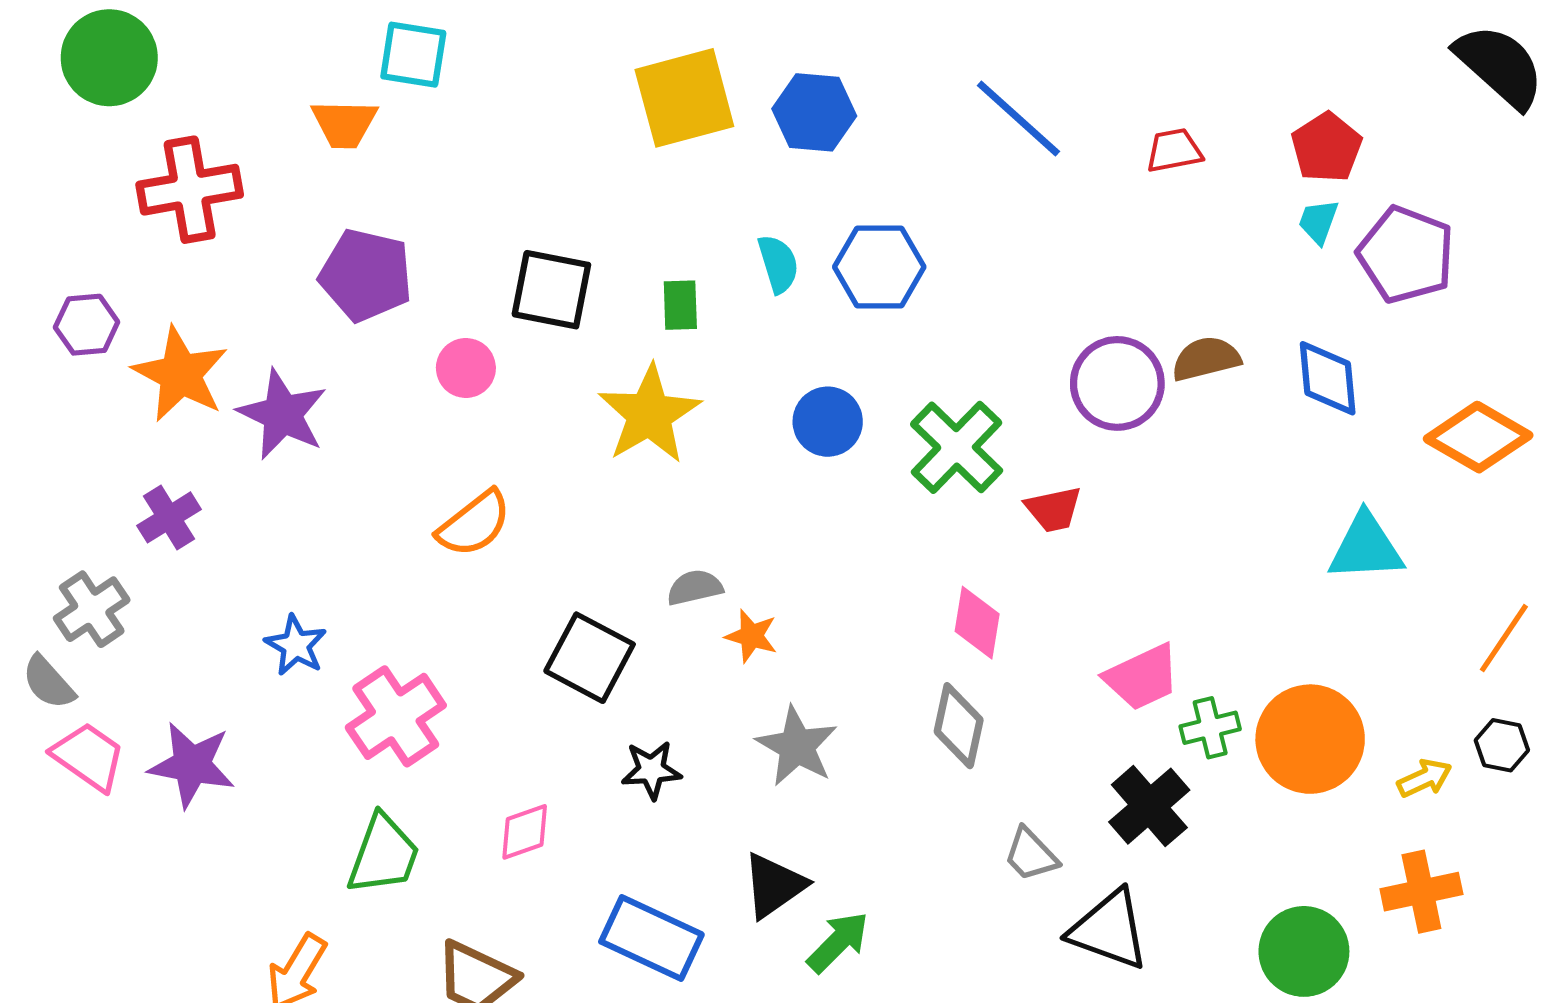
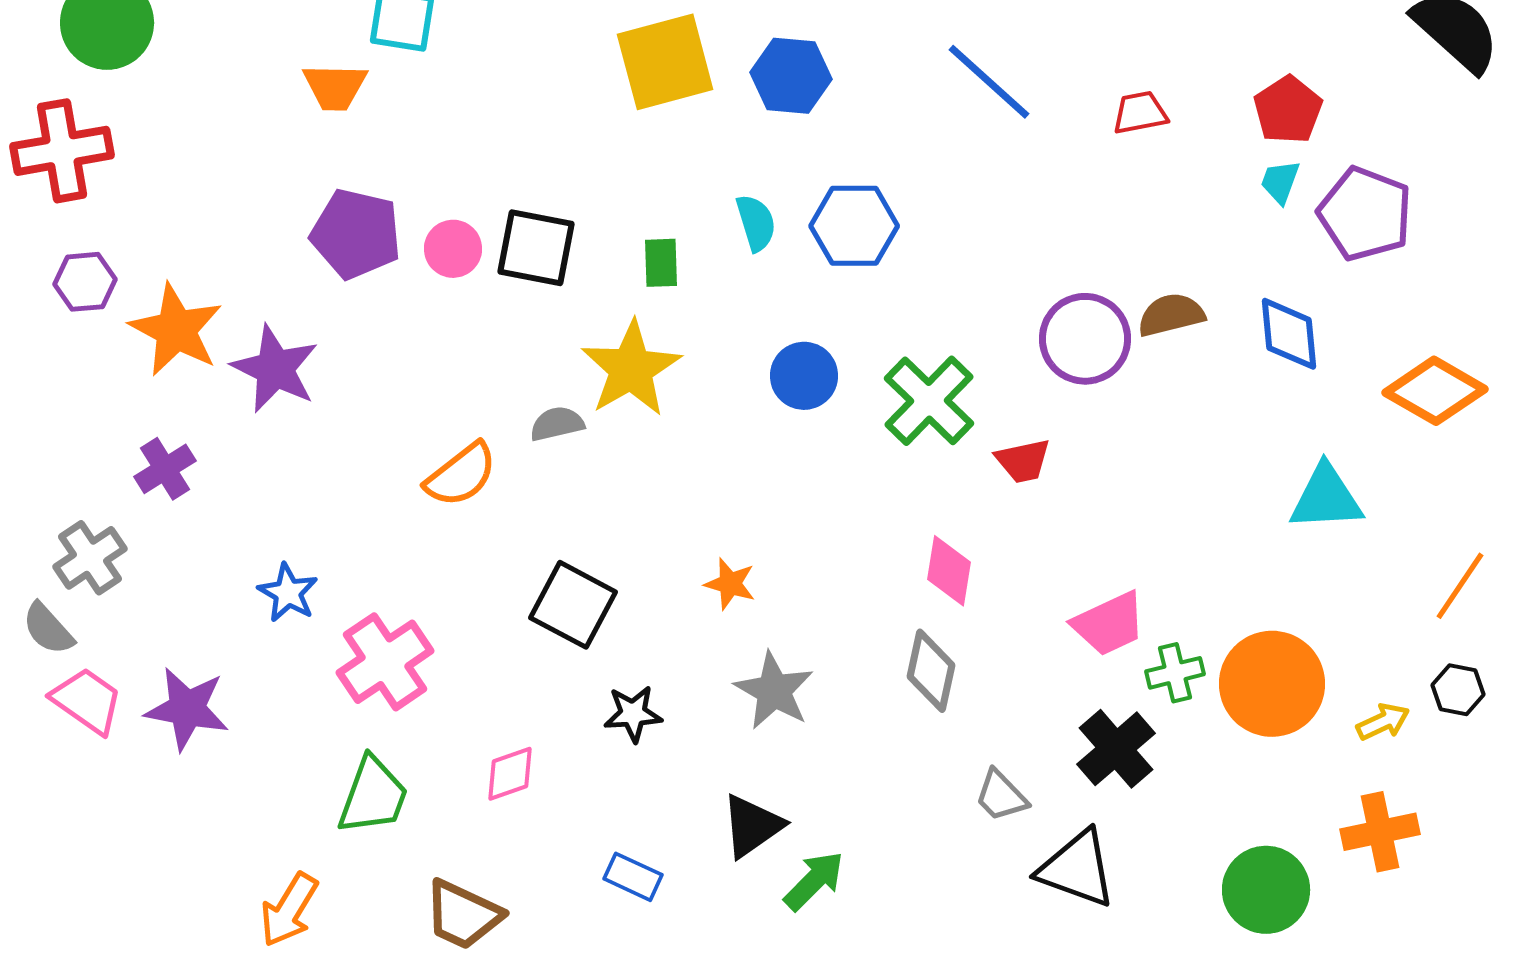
red cross: (190, 190) -> (62, 151), moved
pink circle: (466, 368) -> (453, 249), moved
gray semicircle: (695, 588) -> (557, 424), moved
blue rectangle: (651, 938) -> (633, 877), size x0.6

